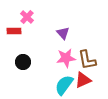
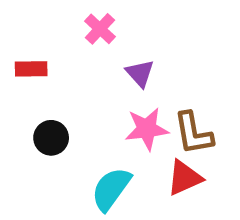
pink cross: (27, 17) -> (100, 29), moved
cyan semicircle: (64, 85) -> (111, 189), moved

